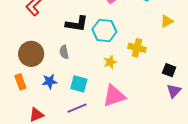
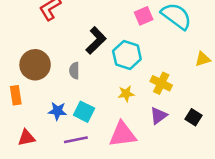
black L-shape: (77, 24) -> (96, 40), turned -65
blue star: (50, 81) -> (57, 111), moved
purple triangle: (174, 91) -> (159, 116), moved

